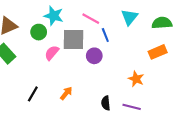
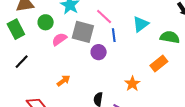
green circle: (39, 32) -> (46, 22), moved
orange rectangle: (158, 52) -> (159, 63), turned -30
black line: (33, 94) -> (22, 62), moved

